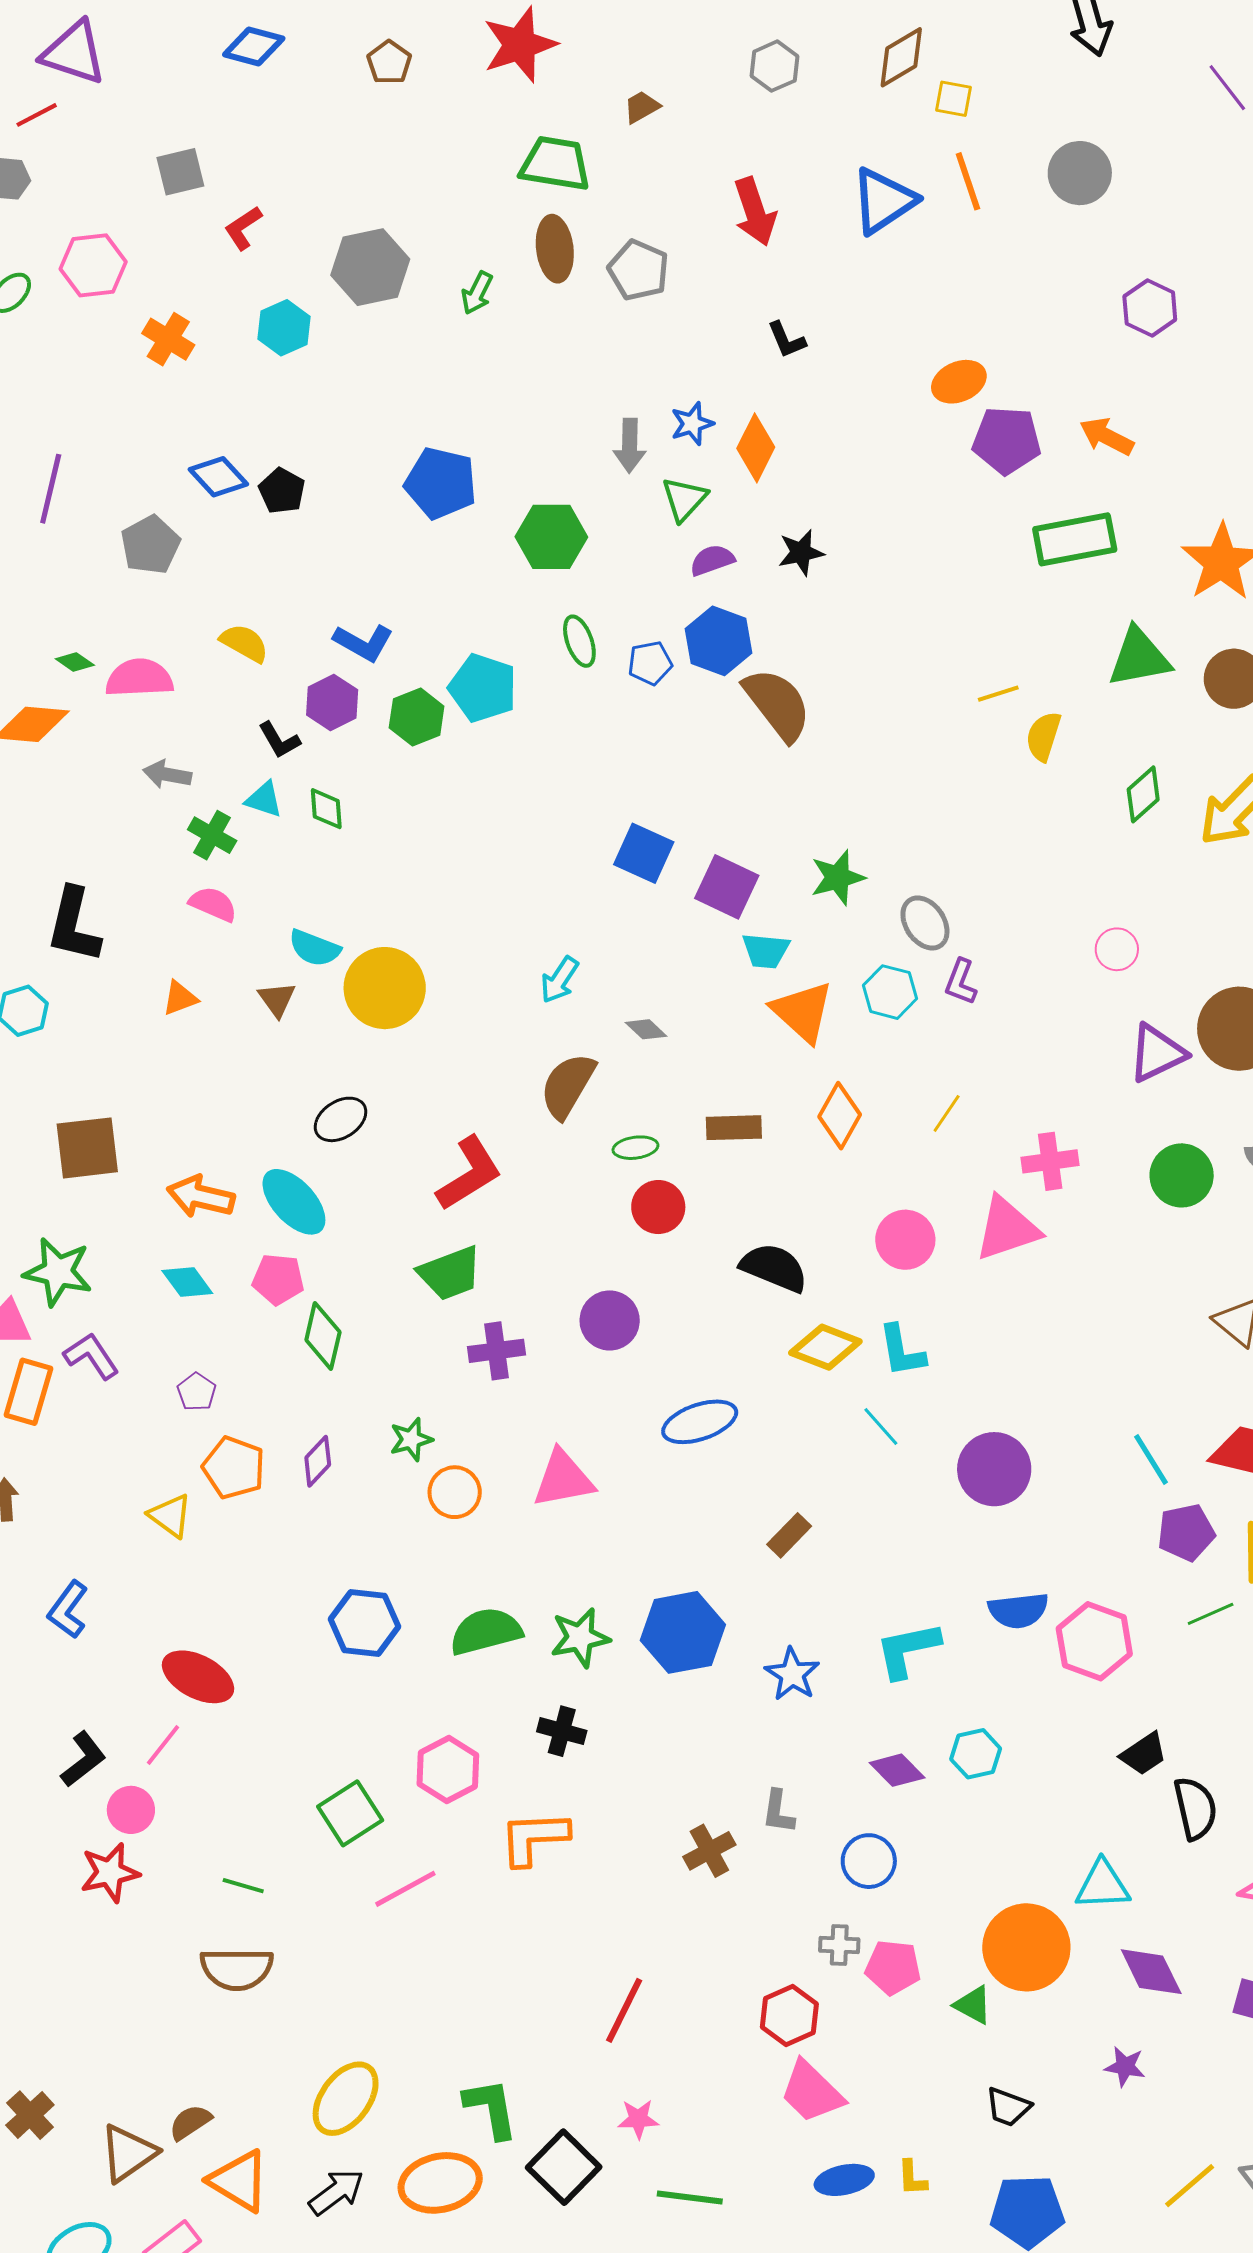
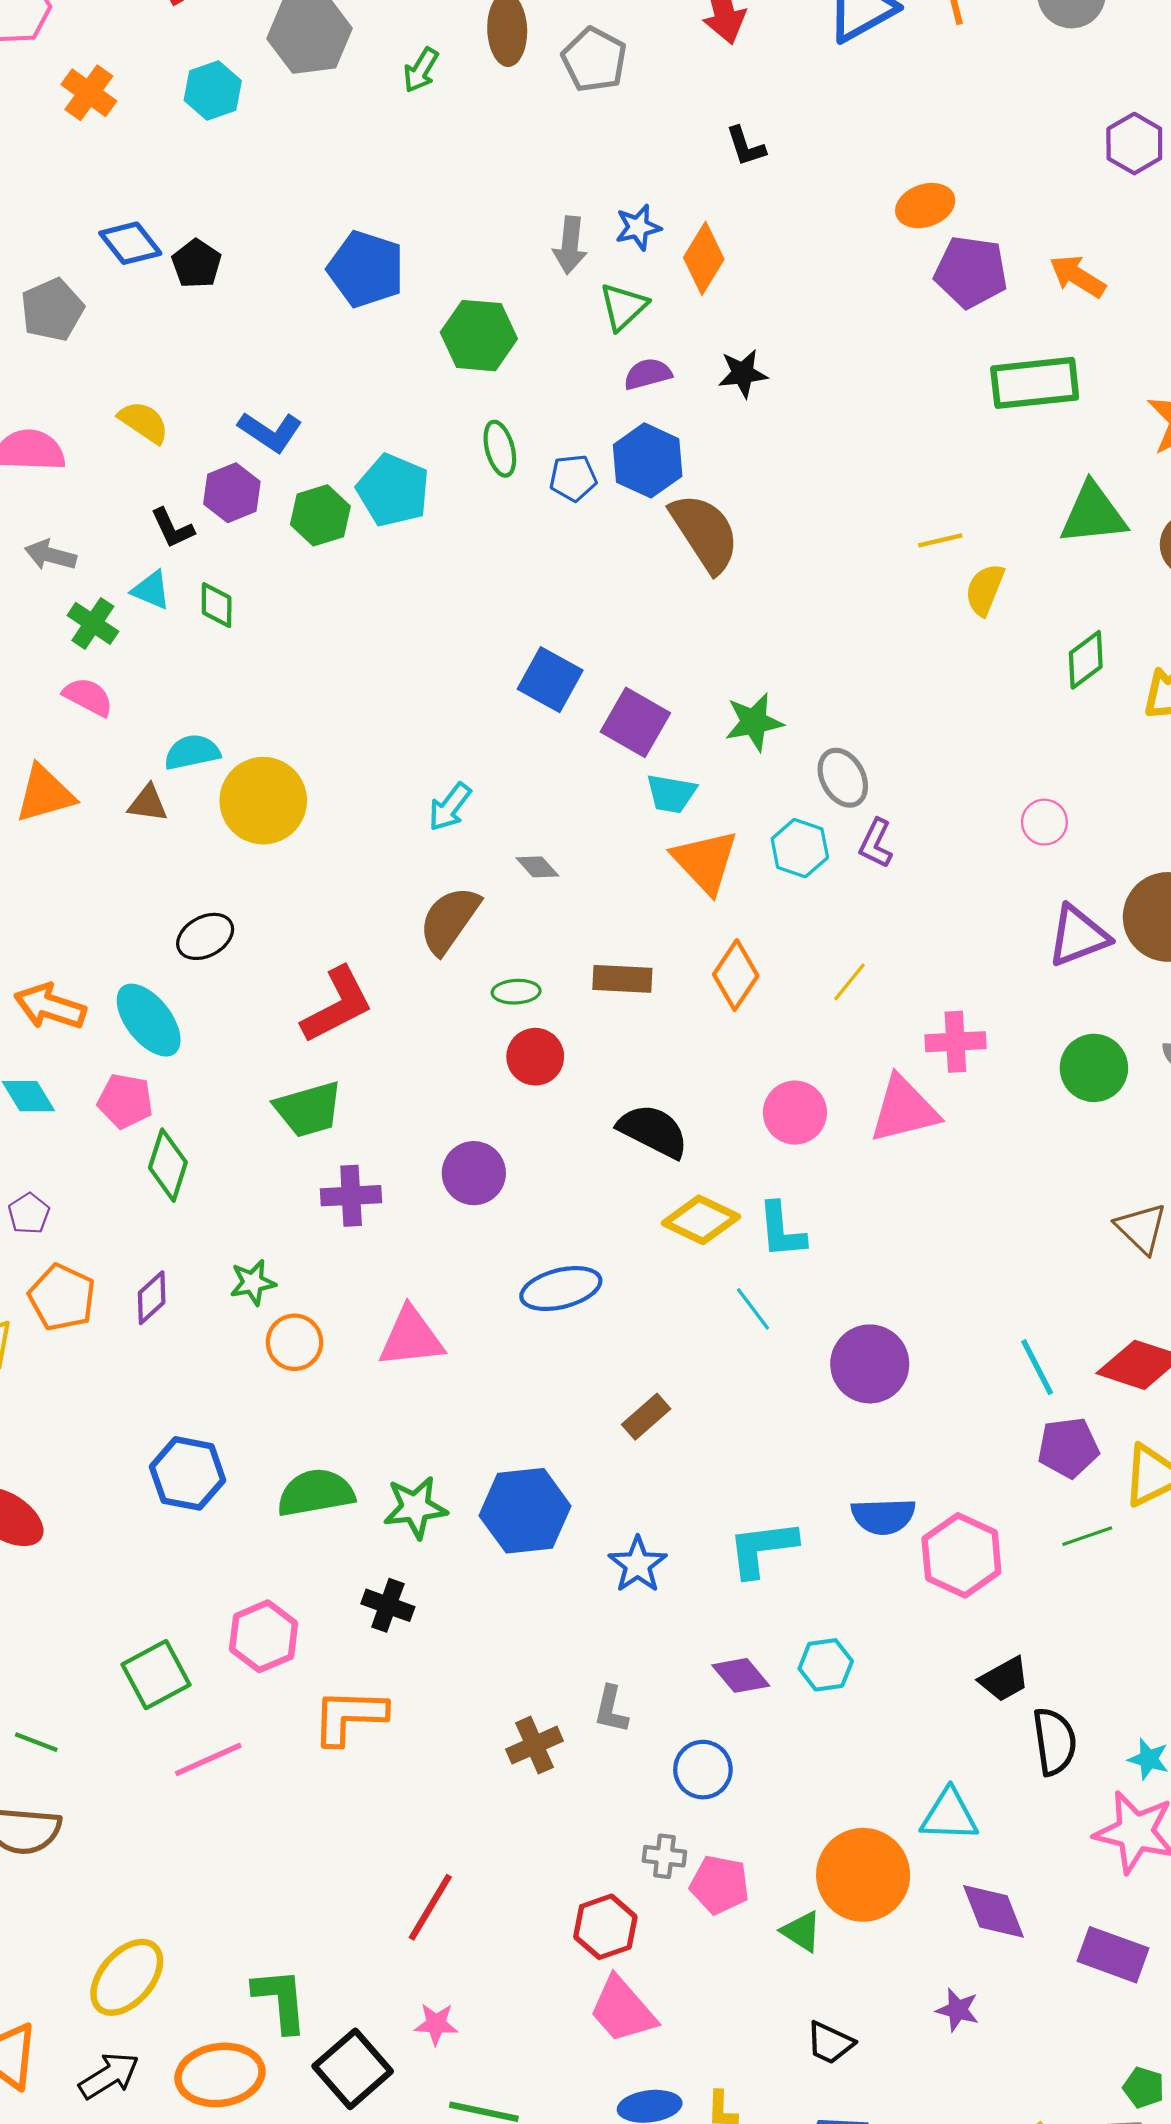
cyan semicircle: (314, 948) -> (192, 752), turned 142
orange triangle: (180, 998) -> (45, 794), size x1.6
brown triangle: (277, 999) -> (148, 803), turned -51

